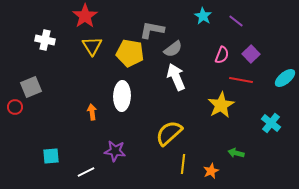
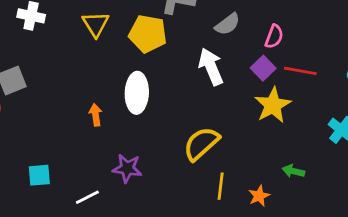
gray semicircle: (173, 49) -> (227, 24), moved
purple square: (251, 54) -> (263, 68), moved

